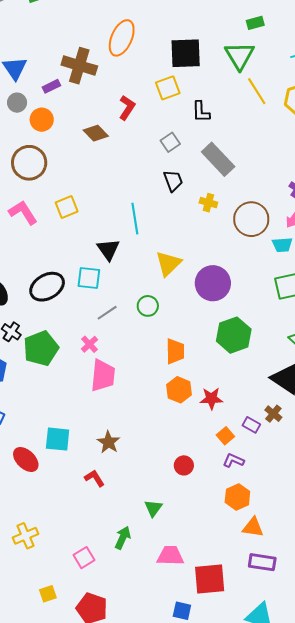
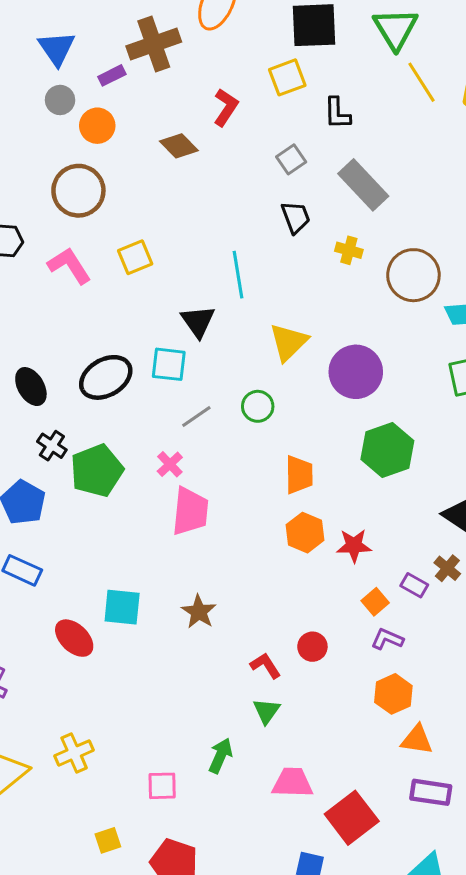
brown cross: (79, 66) -> (154, 44), turned -36
red L-shape: (94, 478) -> (266, 666), moved
pink square: (84, 558) -> (162, 786), turned 30
red square: (210, 579) -> (352, 818), turned -32

